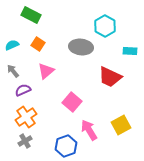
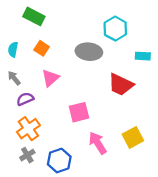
cyan semicircle: (12, 45) -> (13, 49), turned -56
pink square: (72, 102) -> (79, 112), turned 36
blue hexagon: (66, 146) -> (59, 161), moved

